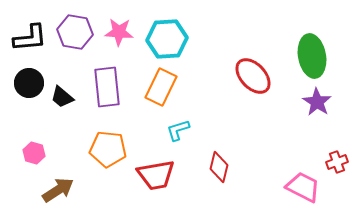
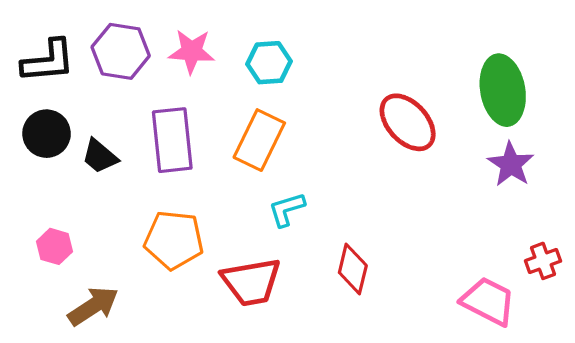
cyan hexagon: (167, 39) -> (269, 63), size x0.7

